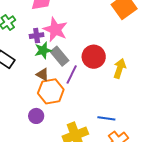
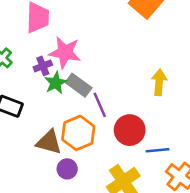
red circle: (94, 57) -> (130, 130), moved
brown triangle: (43, 74) -> (49, 142), moved, size x1.5
purple line: (72, 74) -> (100, 105), turned -36

